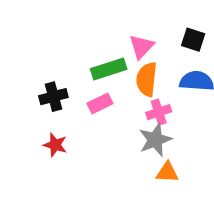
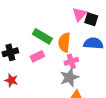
pink triangle: (141, 47) -> (79, 14), moved
green rectangle: (109, 69) -> (42, 36), turned 48

